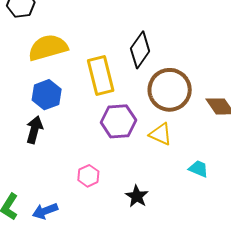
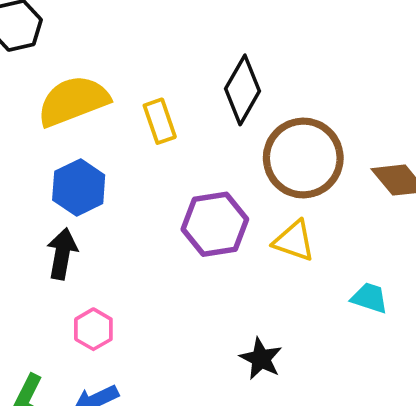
yellow rectangle: (101, 75) -> (160, 121), moved, size x0.6
pink hexagon: (88, 176) -> (93, 329), moved

